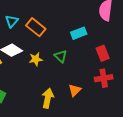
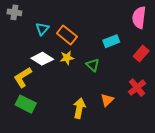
red rectangle: (103, 53) -> (141, 54), moved, turned 63
yellow star: (36, 59) -> (67, 58), moved
red cross: (104, 78) -> (137, 88), turned -30

